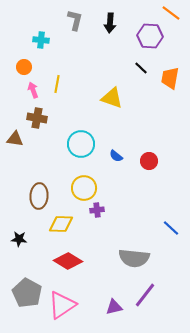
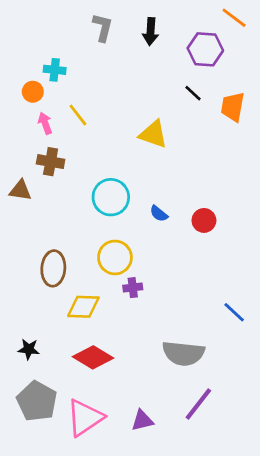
cyan cross: (41, 40) -> (55, 70), moved
yellow line: (57, 84) -> (78, 115), turned -48
black star: (19, 239) -> (29, 349), moved
purple triangle: (114, 307) -> (142, 420), moved

